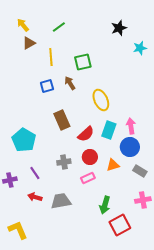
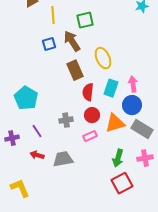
brown arrow: (70, 83) -> (72, 41), size x1.5
brown rectangle: (62, 120) -> (75, 70), moved
red semicircle: (86, 134) -> (88, 92), turned 138
orange triangle: (113, 165) -> (115, 123), size x1.5
gray rectangle: (140, 171) -> (142, 129), size x1.5
green arrow: (105, 205) -> (118, 158), moved

